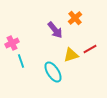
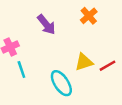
purple arrow: (55, 30) -> (46, 25), moved
red line: (90, 49) -> (107, 66), moved

